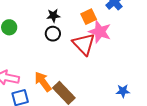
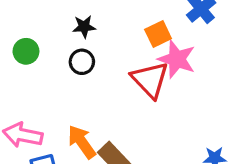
black star: (53, 16) -> (84, 27), moved
black circle: (53, 34) -> (82, 62), moved

